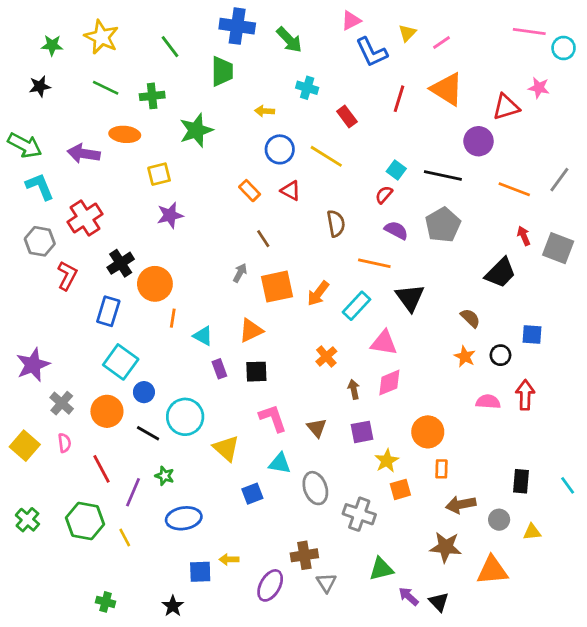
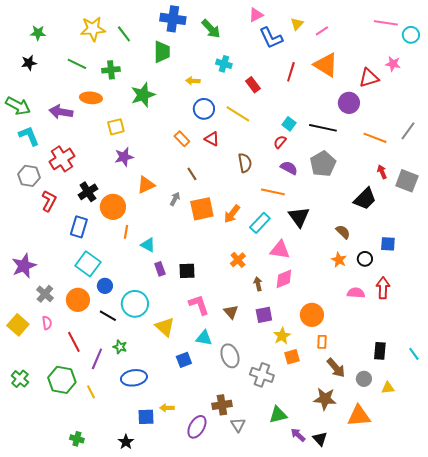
yellow star: (101, 37) -> (93, 29), moved, turned -30
orange triangle: (251, 330) -> (146, 185), moved
brown arrow: (461, 505) -> (336, 368), turned -120

